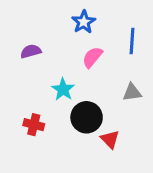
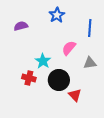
purple semicircle: (31, 51) -> (21, 26), moved
pink semicircle: (92, 57) -> (69, 48), moved
red cross: (34, 125) -> (29, 78), moved

